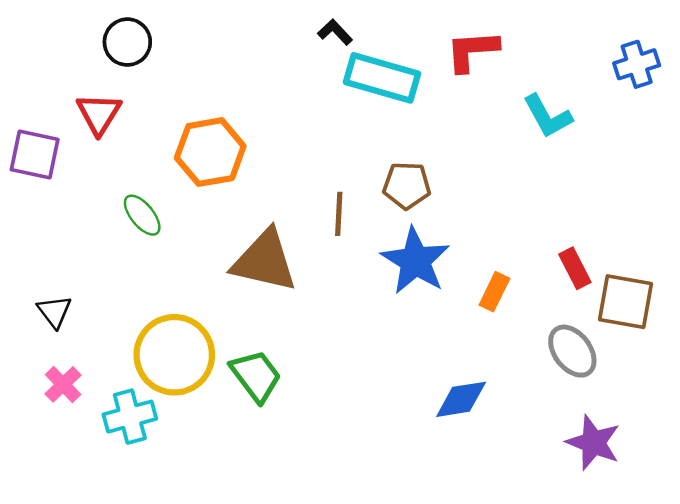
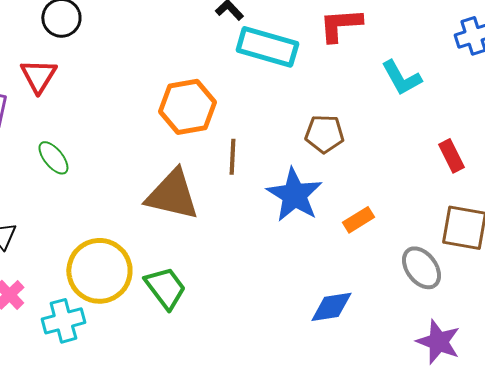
orange hexagon: (210, 152) -> (187, 107), moved
brown pentagon: (407, 185) -> (324, 134), moved
green ellipse: (142, 215) -> (53, 158), moved
red rectangle: (575, 268) -> (451, 156), moved
orange rectangle: (494, 292) -> (358, 220), turned 32

